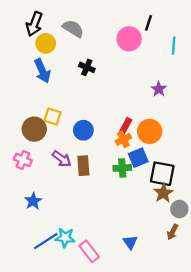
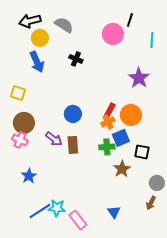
black arrow: (34, 24) -> (30, 21), turned 55
purple star: (159, 89) -> (139, 78), size x1.5
yellow square: (53, 117) -> (18, 93), moved
brown circle: (34, 129) -> (24, 123), moved
black square: (162, 174) -> (142, 152), size x0.7
brown star: (163, 193) -> (122, 169), moved

